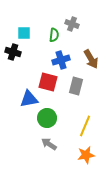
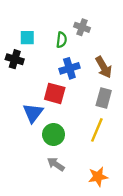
gray rectangle: (76, 86) -> (104, 98), moved
blue triangle: (29, 99) -> (33, 113), turned -42
yellow line: (85, 126) -> (97, 130), moved

